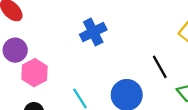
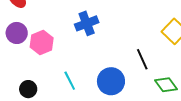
pink hexagon: (35, 73) -> (42, 42), moved

